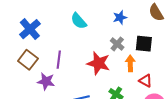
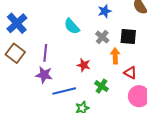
cyan semicircle: (79, 21) -> (72, 26), moved
red star: (98, 63) -> (84, 65), moved, size x0.6
purple star: (46, 81) -> (44, 75), moved

